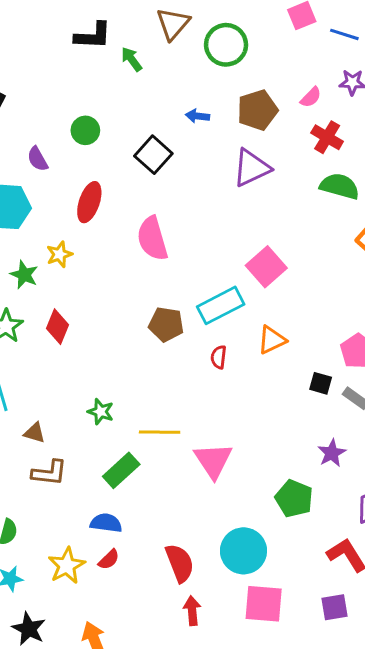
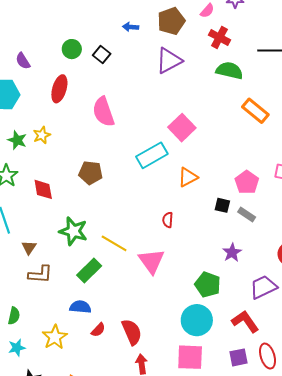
green circle: (85, 130) -> (72, 49), moved
black square: (153, 155) -> (102, 55), size x0.7
yellow star: (59, 254) -> (42, 135), moved
brown pentagon: (166, 324) -> (91, 173), moved
red diamond: (57, 327) -> (43, 189), moved, turned -30
red semicircle: (219, 357) -> (168, 220), moved
green star: (101, 412) -> (73, 231), size x1.6
yellow line: (160, 432) -> (114, 243), turned 32
brown triangle: (35, 433) -> (29, 248), turned 49
cyan circle: (243, 551) -> (197, 320), moved
red semicircle: (109, 560) -> (98, 330), moved

